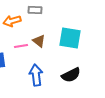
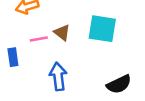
black semicircle: (71, 75) -> (119, 84), moved

